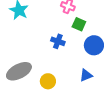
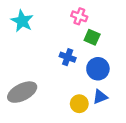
blue circle: (94, 45) -> (98, 69), moved
yellow circle: (48, 81) -> (79, 104), moved

